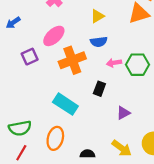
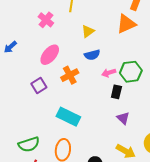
purple square: (30, 57) -> (39, 85), moved
orange cross: (72, 60) -> (70, 75), size x0.7
black rectangle: (99, 89) -> (116, 92), moved
purple triangle: (123, 113) -> (123, 118), turned -40

